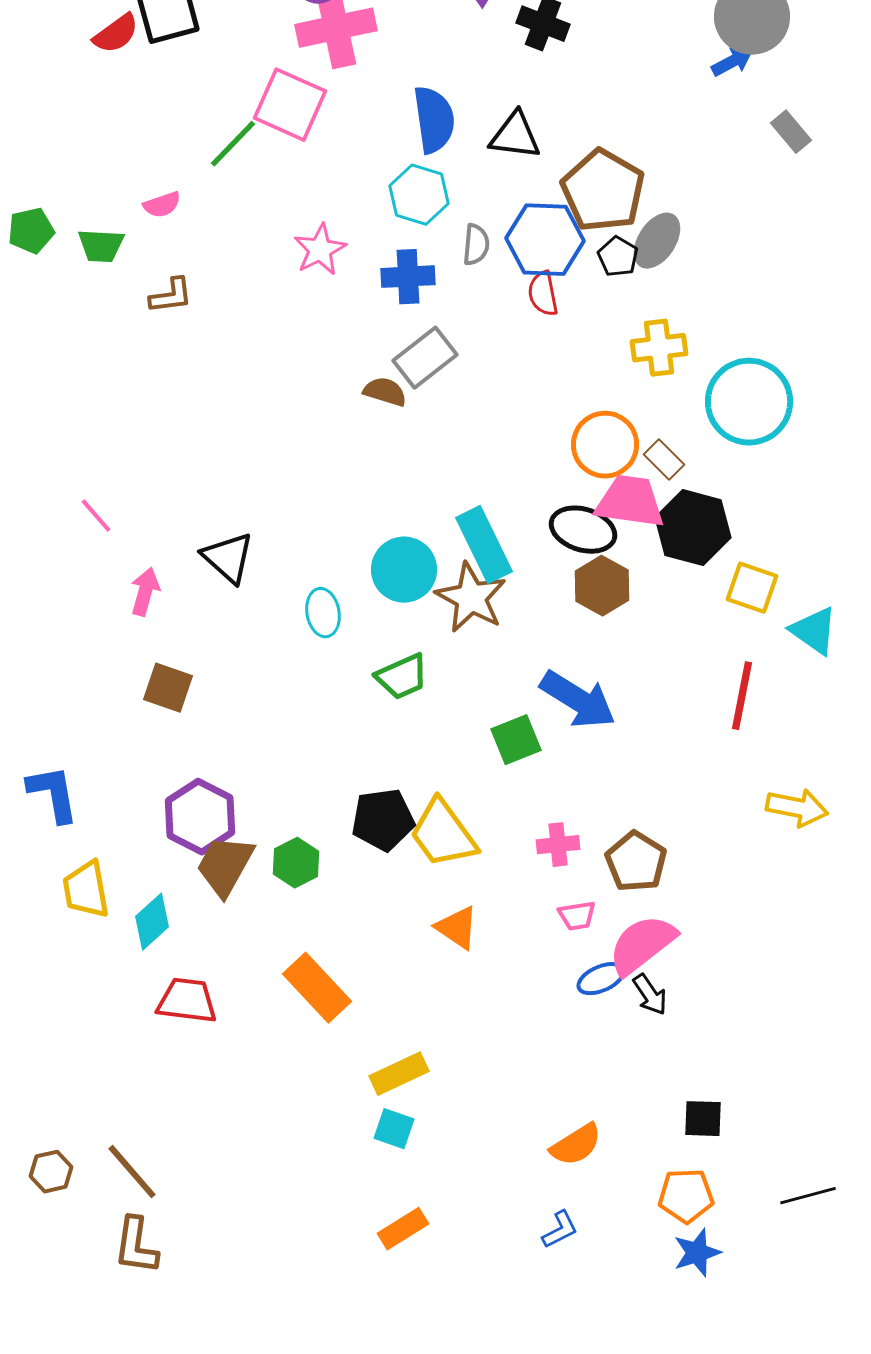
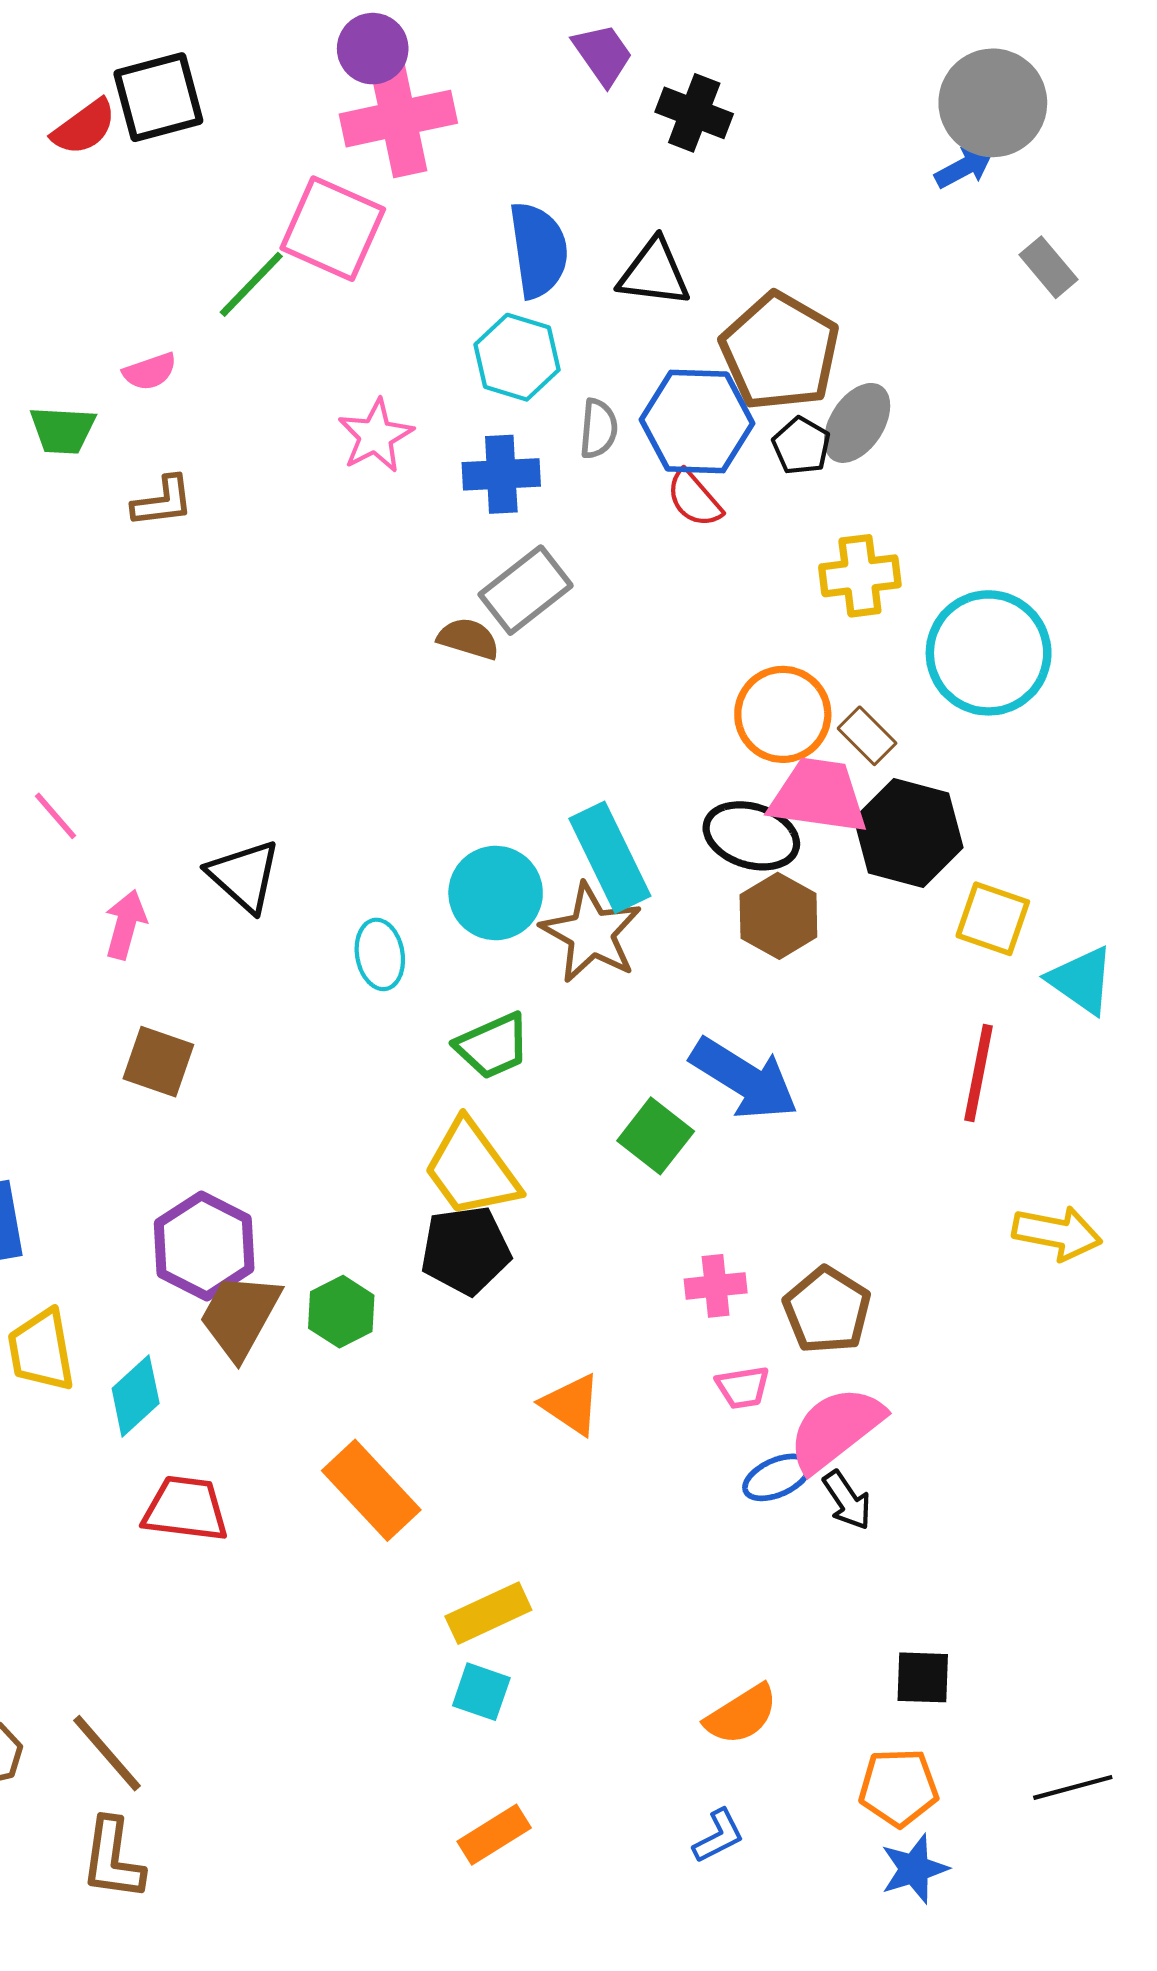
red semicircle: (543, 294) -> (694, 499), turned -30
green square: (516, 740) -> (656, 1136), turned -30
yellow trapezoid: (443, 834) -> (471, 1169), moved

